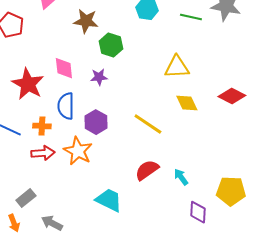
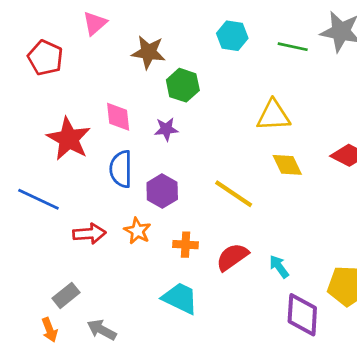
orange cross: (42, 126) -> (186, 245), moved
orange star: (78, 151) -> (137, 231), size x0.7
purple diamond: (198, 212) -> (302, 315), size x1.4

